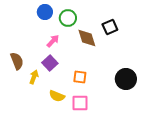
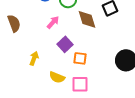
brown semicircle: (17, 61) -> (14, 23), moved
purple square: (50, 63) -> (65, 44), moved

